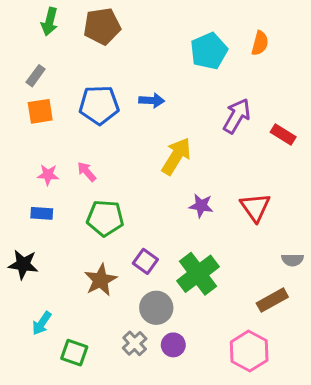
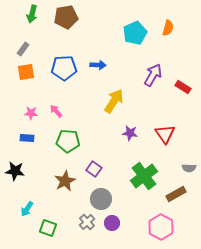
green cross: (198, 274) -> (144, 176), moved

